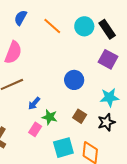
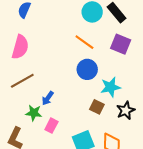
orange line: (52, 26) -> (84, 42), moved
cyan star: (109, 97) -> (111, 87), moved
green star: (50, 117) -> (34, 113), moved

